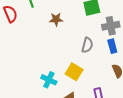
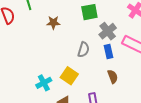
gray cross: (111, 26) -> (108, 31), turned -30
cyan cross: (49, 80) -> (44, 83), turned 35

